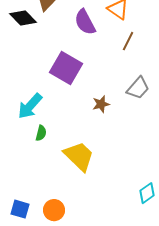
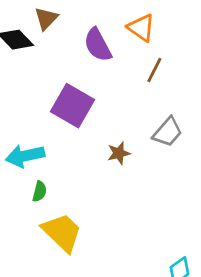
cyan arrow: (30, 106) -> (25, 156), turned 36
yellow trapezoid: (79, 156) -> (62, 232), moved

